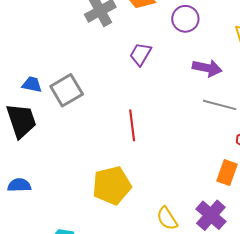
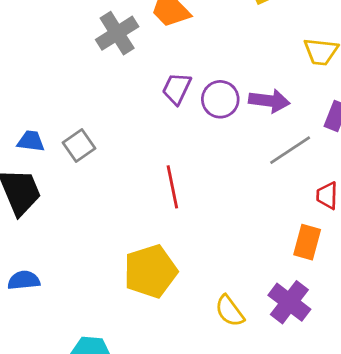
purple circle: (185, 19) -> (220, 99), moved
gray square: (67, 90) -> (79, 145), size x0.7
gray line: (220, 105) -> (290, 150), turned -44

